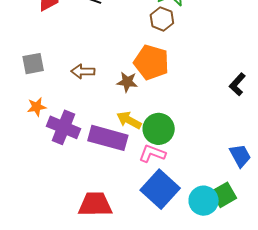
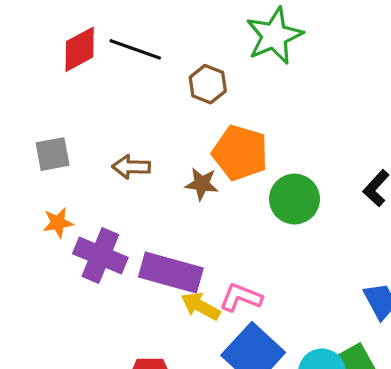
brown hexagon: (162, 19) -> (208, 84), moved
yellow arrow: (129, 120) -> (201, 306), moved
green circle: (159, 129) -> (294, 199), moved

